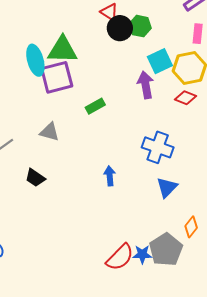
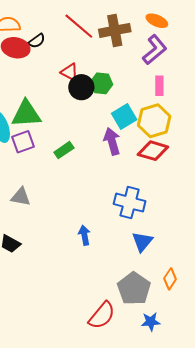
purple square: (57, 77) -> (23, 142), size x0.7
red diamond: (185, 98) -> (153, 151), size x1.4
green rectangle: (95, 106) -> (64, 150), moved
gray pentagon: (166, 250) -> (134, 289), moved
blue star: (142, 254) -> (151, 322), moved

